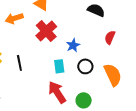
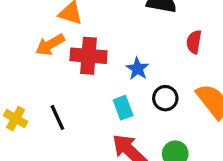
orange arrow: (14, 18) -> (50, 45), moved
red cross: (46, 31) -> (89, 56), turned -30

